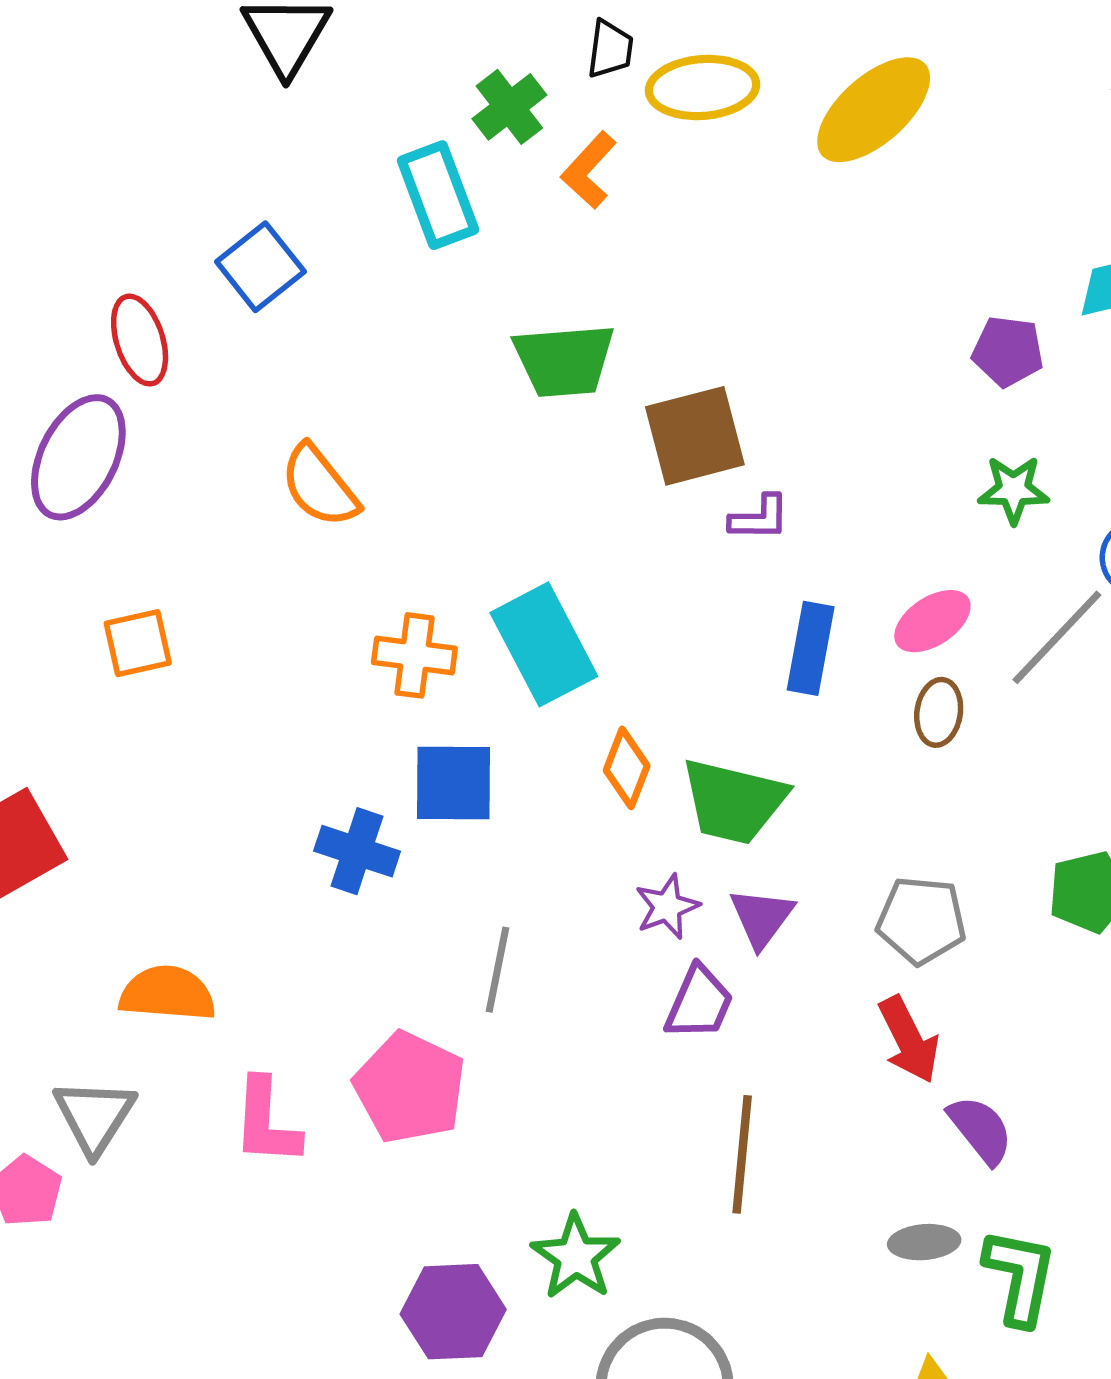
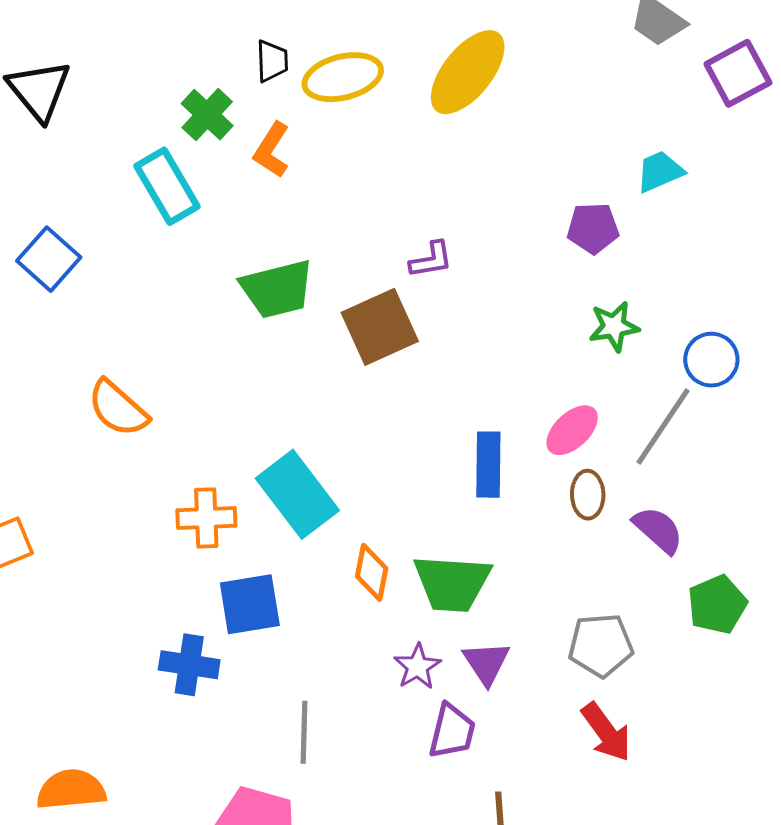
purple L-shape: (759, 518) -> (431, 260), moved
purple semicircle: (980, 1130) -> (658, 530), moved

